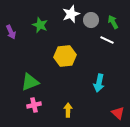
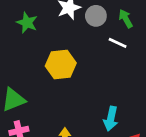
cyan arrow: (99, 83) -> (111, 119), moved

